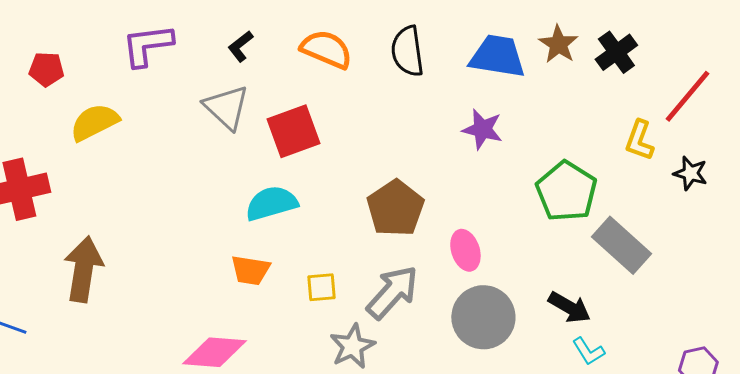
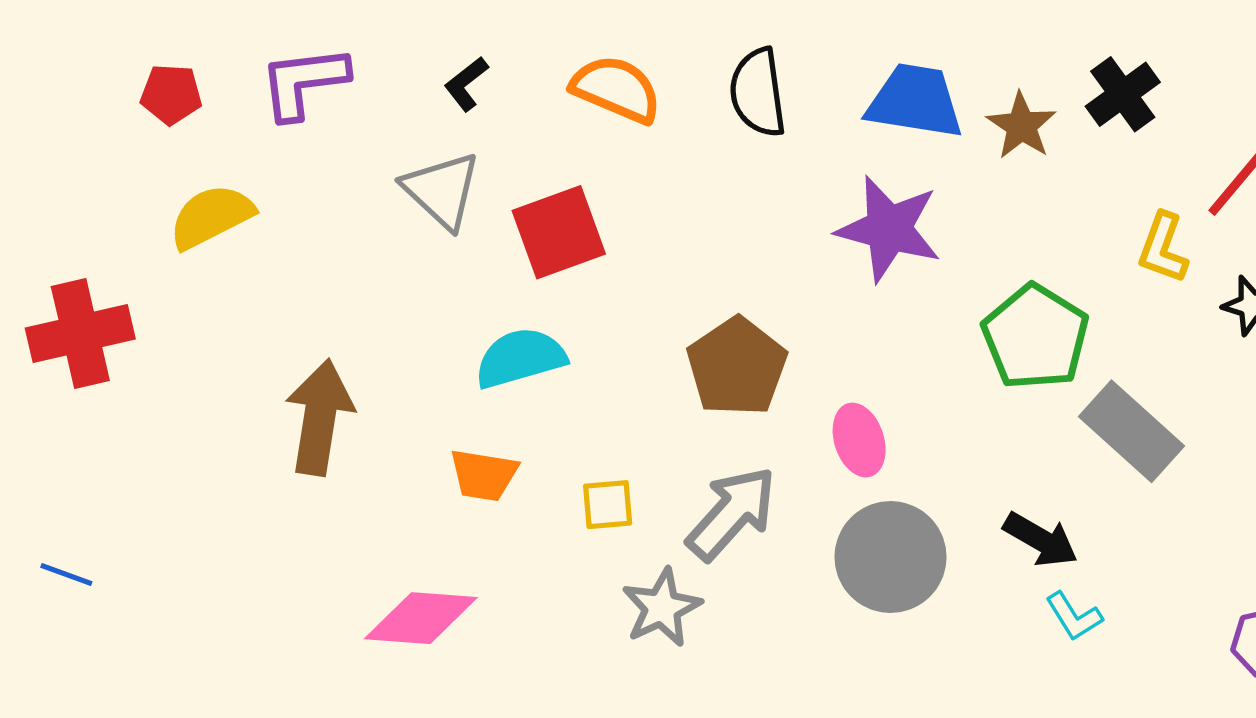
brown star: (558, 44) -> (1021, 126), moved
red pentagon: (46, 69) -> (171, 94), moved
purple star: (482, 129) -> (889, 229), size x1.5
brown arrow: (83, 269) -> (320, 417), moved

